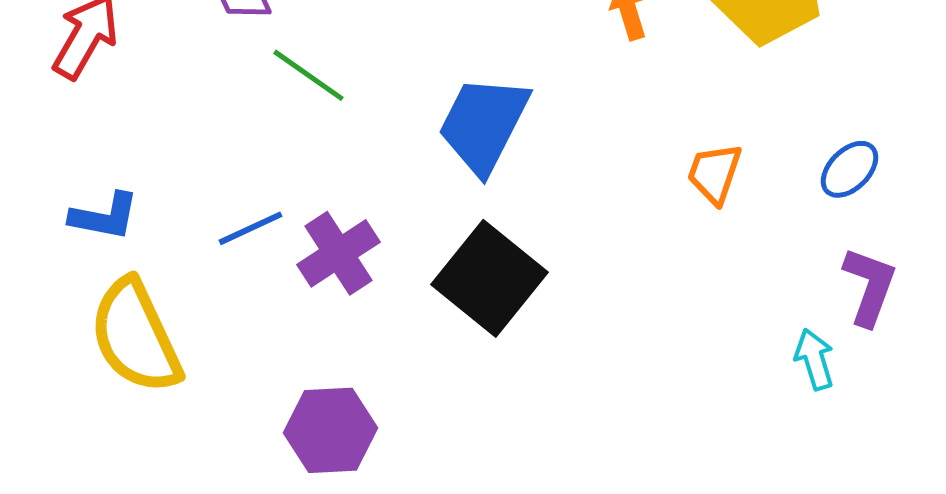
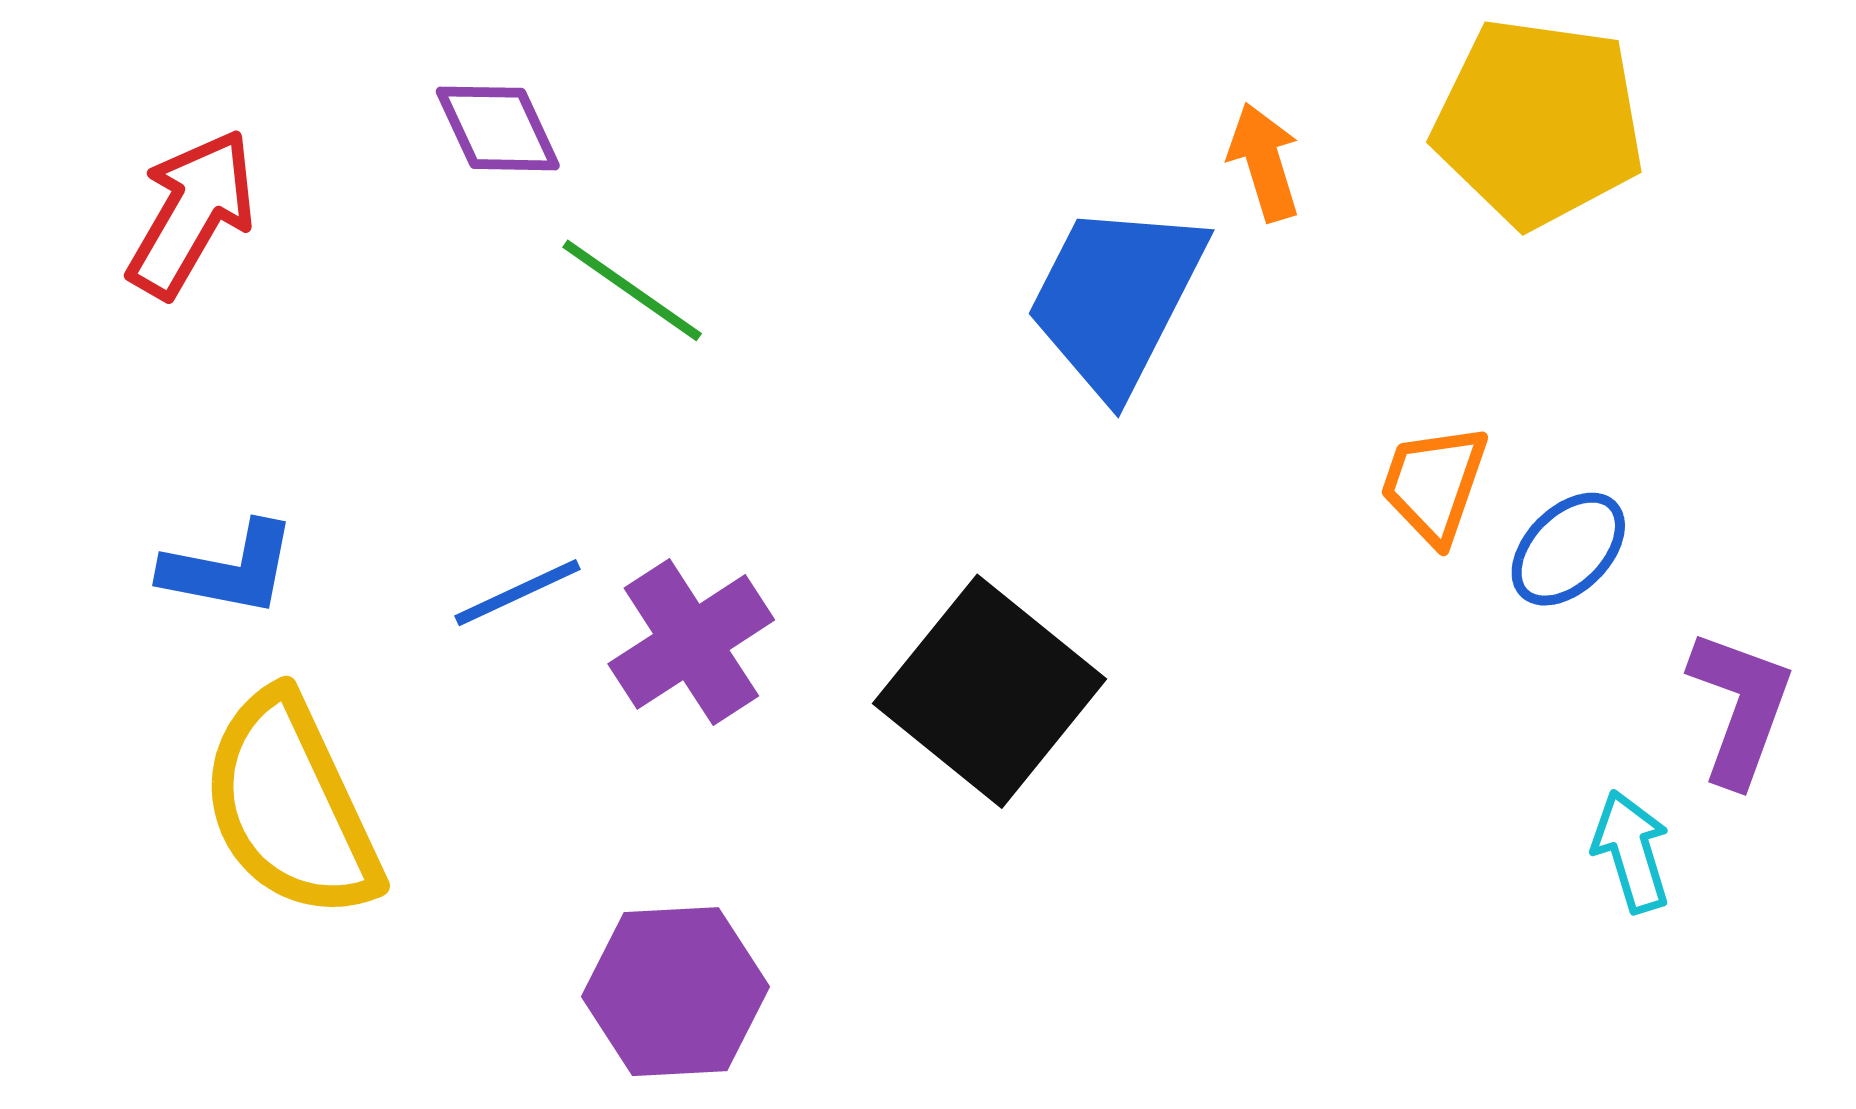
blue trapezoid: (484, 124) -> (1116, 298), moved
blue ellipse: (850, 169) -> (1568, 549), moved

